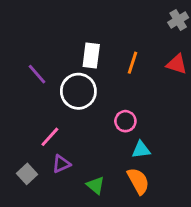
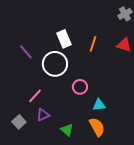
white rectangle: (91, 56) -> (64, 39), turned -30
pink circle: (125, 121) -> (80, 87), moved

